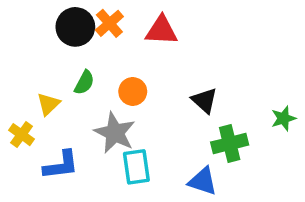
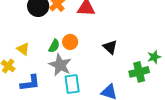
green semicircle: (84, 83) -> (54, 46), moved
yellow triangle: (48, 104) -> (23, 49), turned -40
green cross: (230, 144) -> (139, 72), moved

